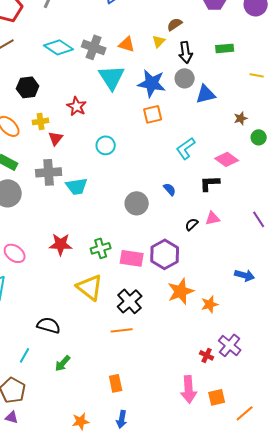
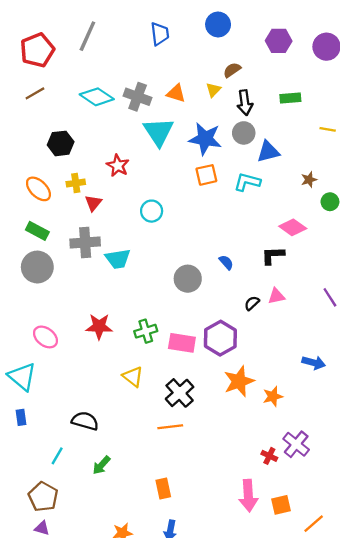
cyan L-shape: (186, 148) -> (247, 182), moved, turned 50
yellow triangle: (90, 287) -> (133, 377), size x0.7

